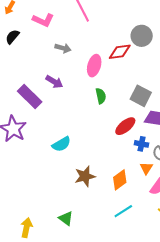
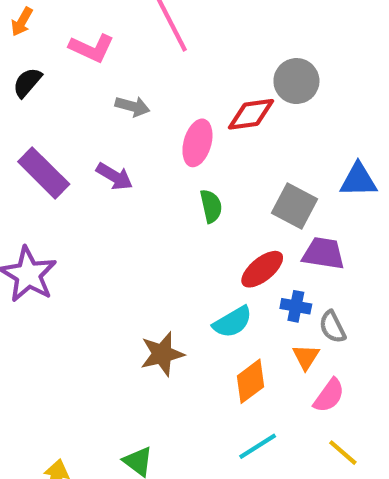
purple rectangle: (30, 97) -> (44, 173), moved
cyan semicircle: (61, 144) -> (233, 322), moved
brown star: (85, 176) -> (162, 354), moved

